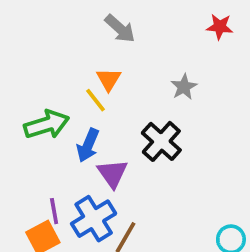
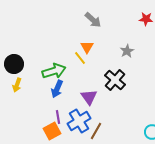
blue arrow: (88, 145) -> (57, 89), moved

